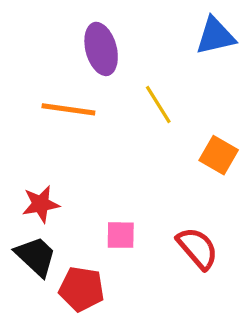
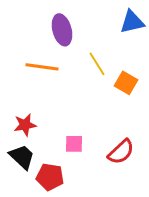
orange square: (219, 155) -> (126, 83), moved
red semicircle: (197, 248) -> (121, 152), turned 88

